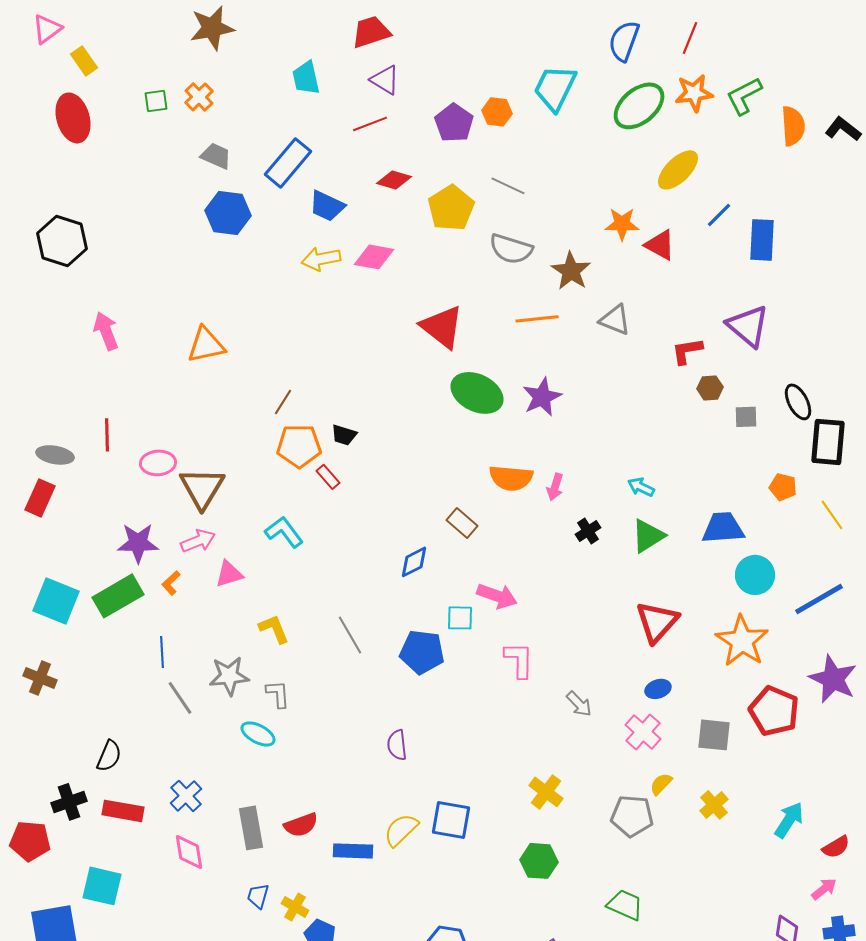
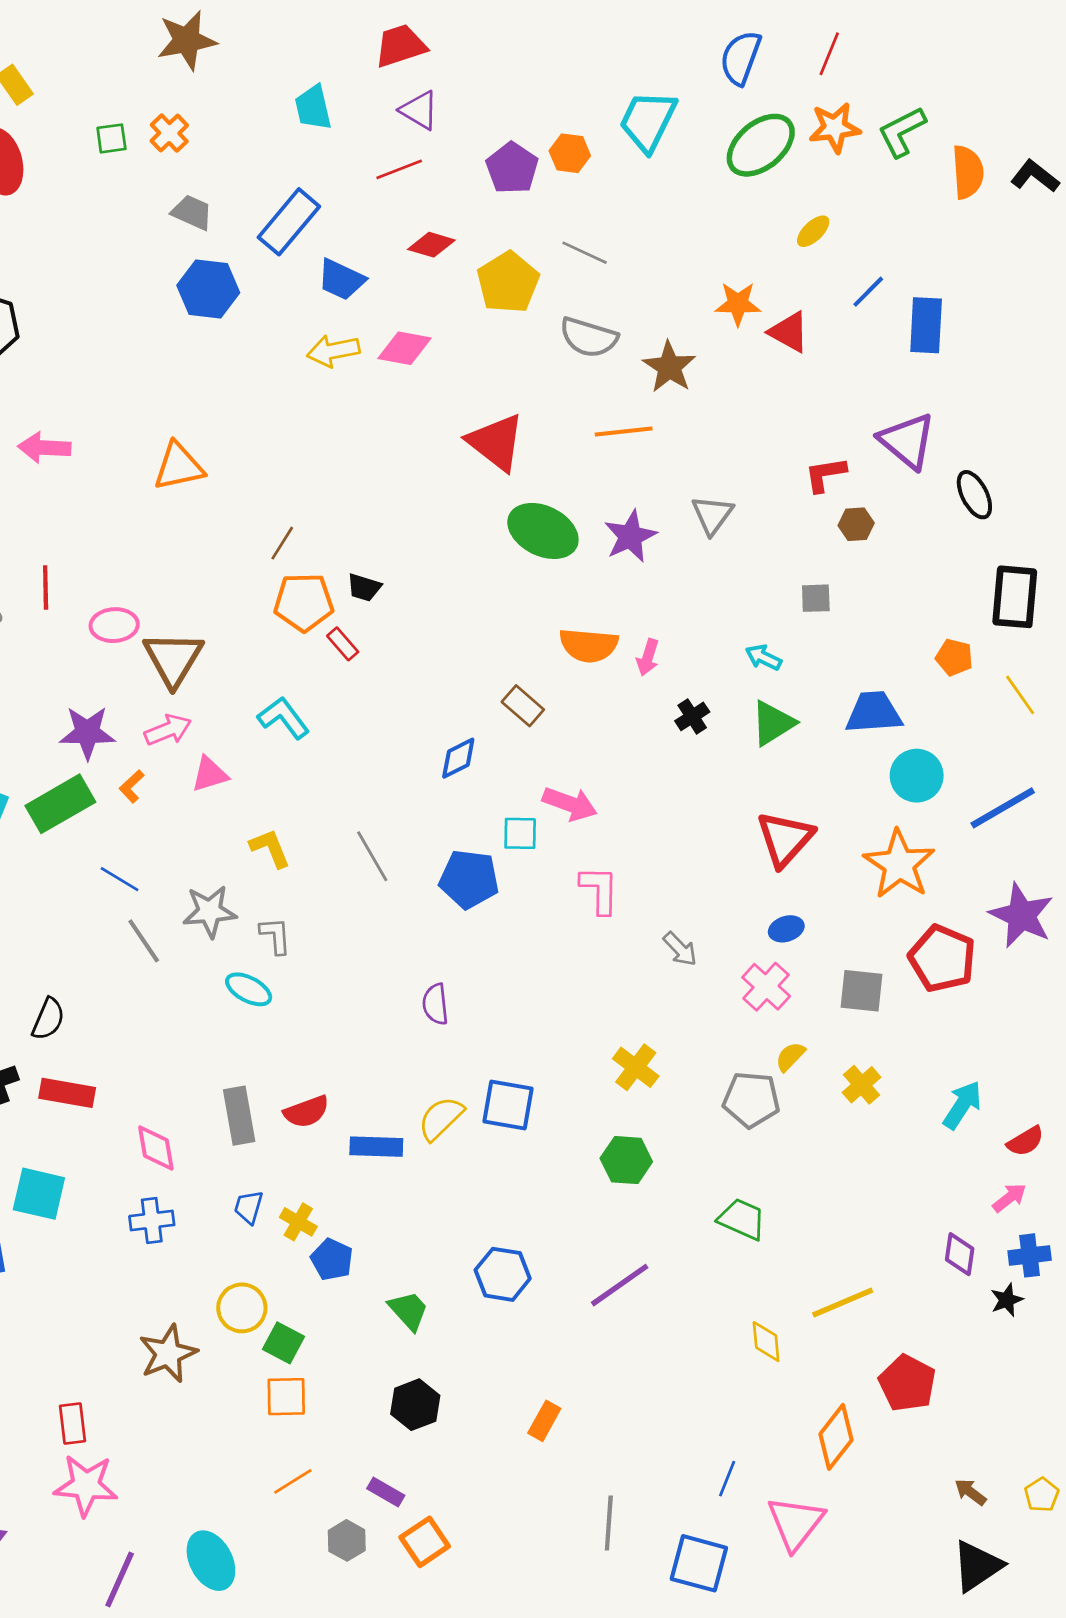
yellow ellipse: (678, 170) -> (813, 231), size x0.6
gray triangle: (615, 320) -> (712, 515), moved, turned 44
pink arrow: (106, 331) -> (44, 448), turned -66
black ellipse: (798, 402) -> (974, 495), moved
gray square: (746, 417) -> (816, 598), moved
blue line: (162, 652) -> (120, 879), turned -56
blue cross: (186, 796) -> (152, 1221), moved, turned 36

